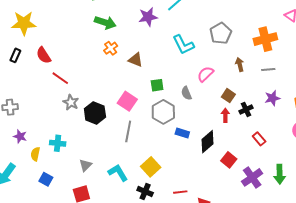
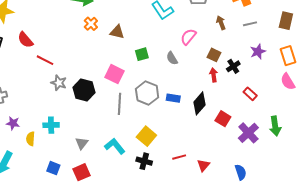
gray hexagon: (163, 112) -> (147, 93), moved
blue square: (46, 179) -> (53, 168), moved

